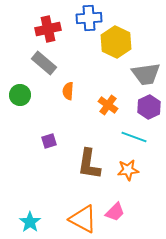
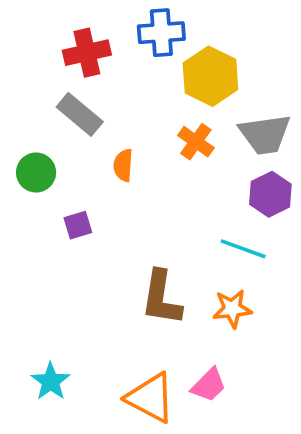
orange cross: (108, 105) -> (196, 142), moved
purple square: (49, 141) -> (78, 225), moved
cyan star: (30, 222) -> (51, 381), moved

